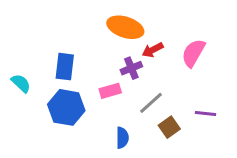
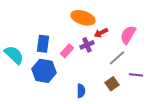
cyan semicircle: (21, 83) -> (14, 55), size x1.5
pink rectangle: (110, 91) -> (67, 51), moved, turned -32
gray line: (151, 103) -> (117, 58), moved

